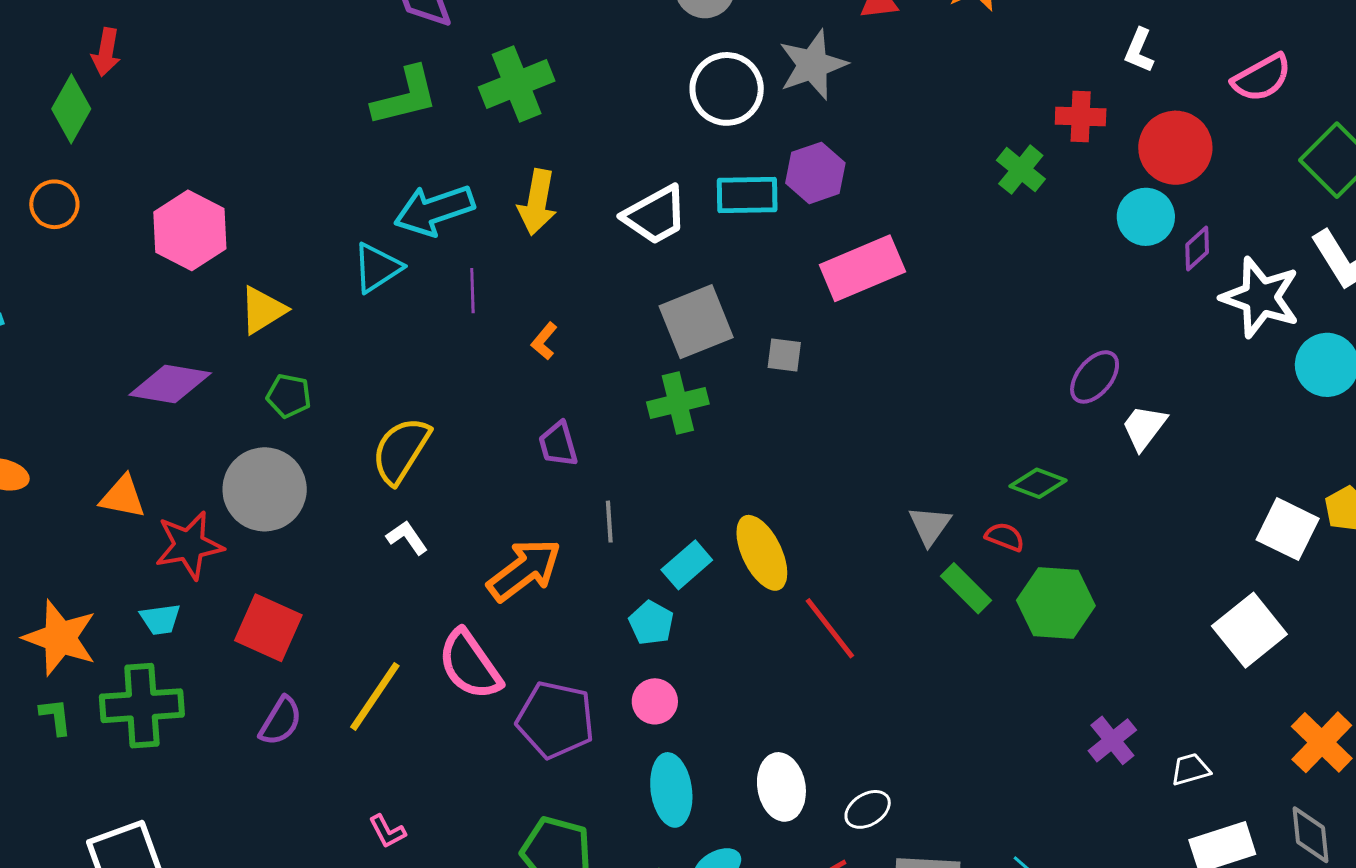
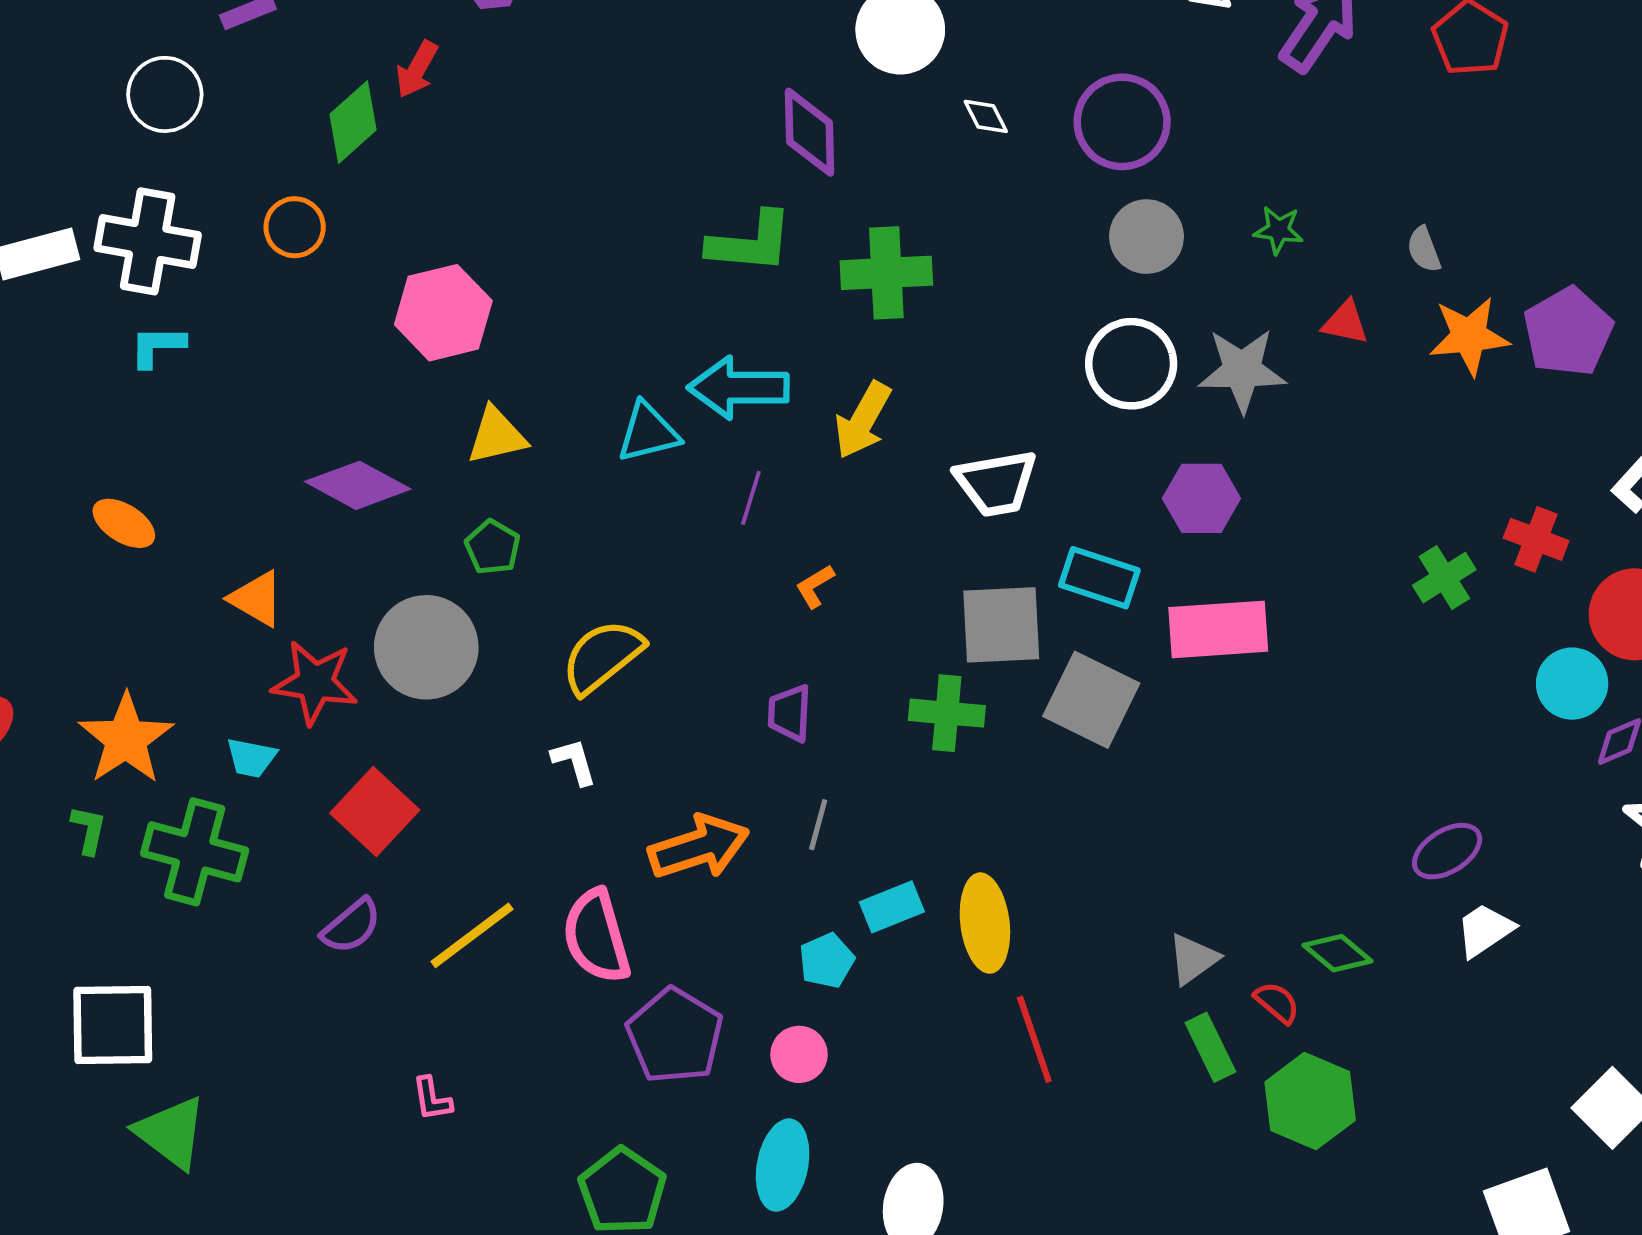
cyan rectangle: (747, 195) -> (1099, 578), moved
gray square: (784, 355) -> (1091, 700), size x2.0

